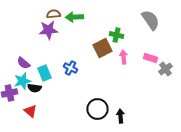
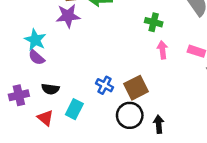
brown square: (102, 48) -> (136, 88), moved
blue cross: (70, 68) -> (105, 85), moved
cyan rectangle: (44, 73) -> (74, 109), moved, turned 49
cyan star: (22, 81) -> (35, 40), moved, turned -30

